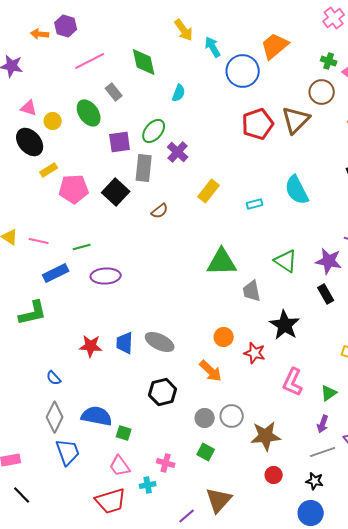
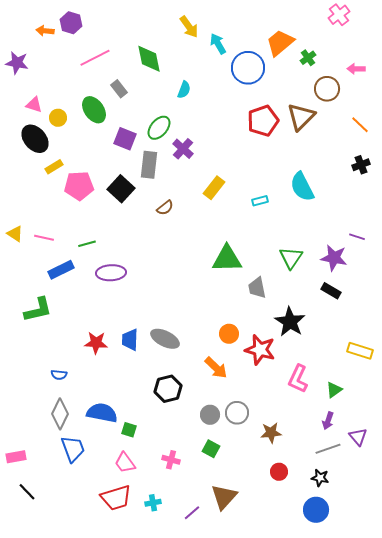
green cross: (329, 61) -> (308, 58), moved, turned 35
purple square: (120, 142) -> (125, 139), turned 30
green triangle: (286, 261) -> (291, 258), turned 30
black rectangle: (326, 294) -> (331, 291), turned -30
red star: (255, 353) -> (260, 350), size x1.4
blue semicircle: (54, 378) -> (59, 375), turned -42
brown star: (266, 436) -> (271, 433), size x0.7
cyan cross: (148, 485) -> (153, 503), moved

